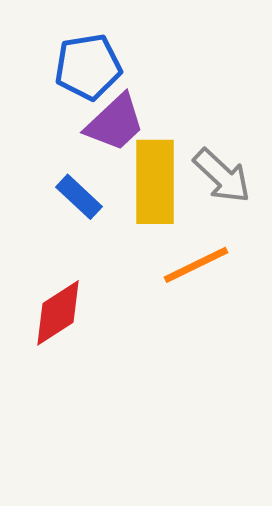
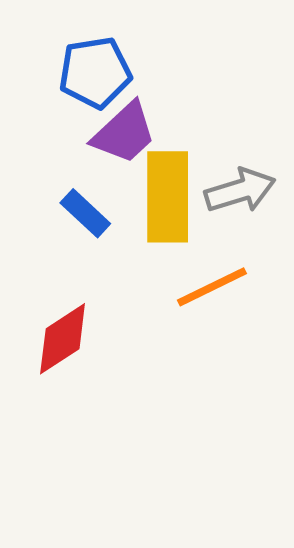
gray arrow: (222, 176) -> (240, 190), turned -60

